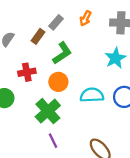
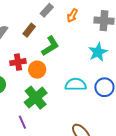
gray rectangle: (56, 22) -> (47, 10), moved
orange circle: (58, 82) -> (37, 70), moved
purple line: (53, 141) -> (22, 122), moved

